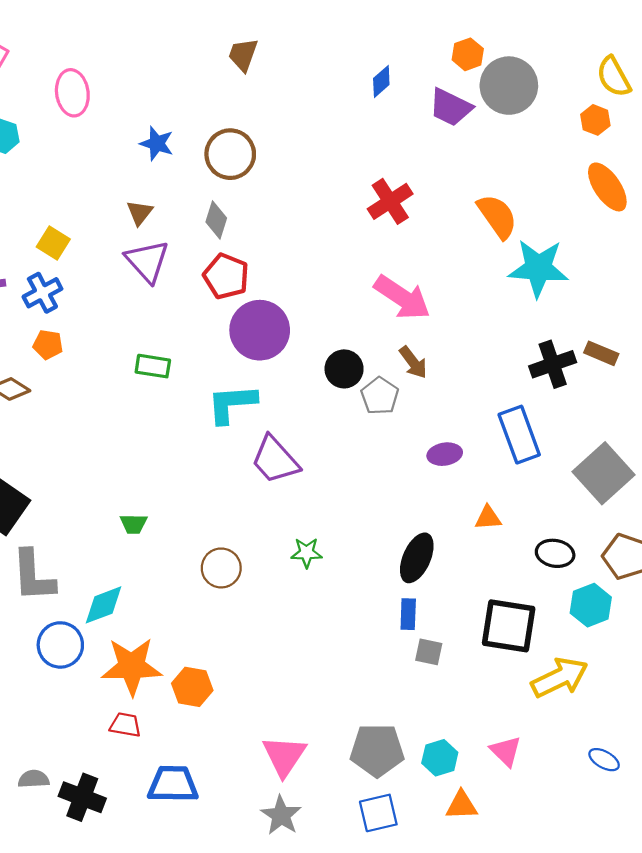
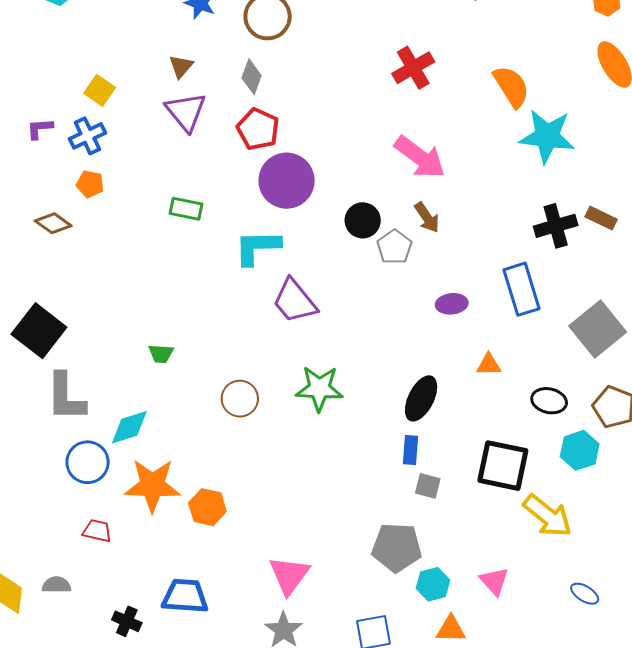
green star: (307, 553) -> (319, 388), size x1.6
yellow arrow: (560, 678) -> (547, 516), turned 62
red trapezoid: (125, 725) -> (97, 531), moved
gray pentagon: (377, 750) -> (397, 547), moved
black cross: (82, 797) -> (127, 621), moved, size x0.7

